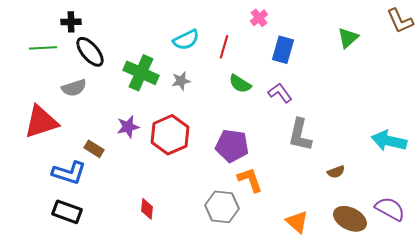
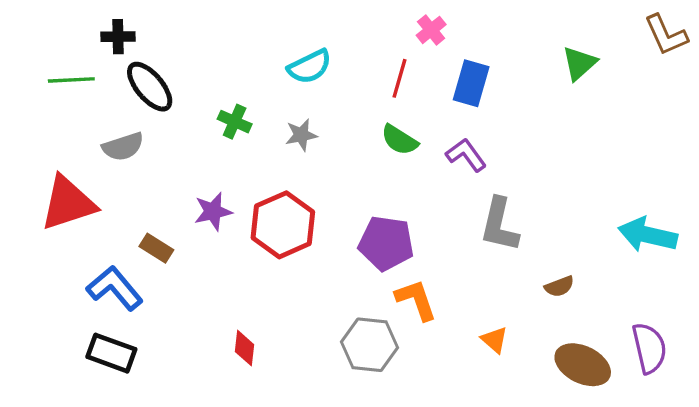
red line: (224, 47) -> (399, 78), moved
green cross: (141, 73) -> (235, 122), size x0.6
blue L-shape: (69, 173) -> (115, 288), turned -148
purple semicircle: (390, 209) -> (649, 348), turned 48
orange triangle: (297, 222) -> (494, 340), moved, size x0.7

